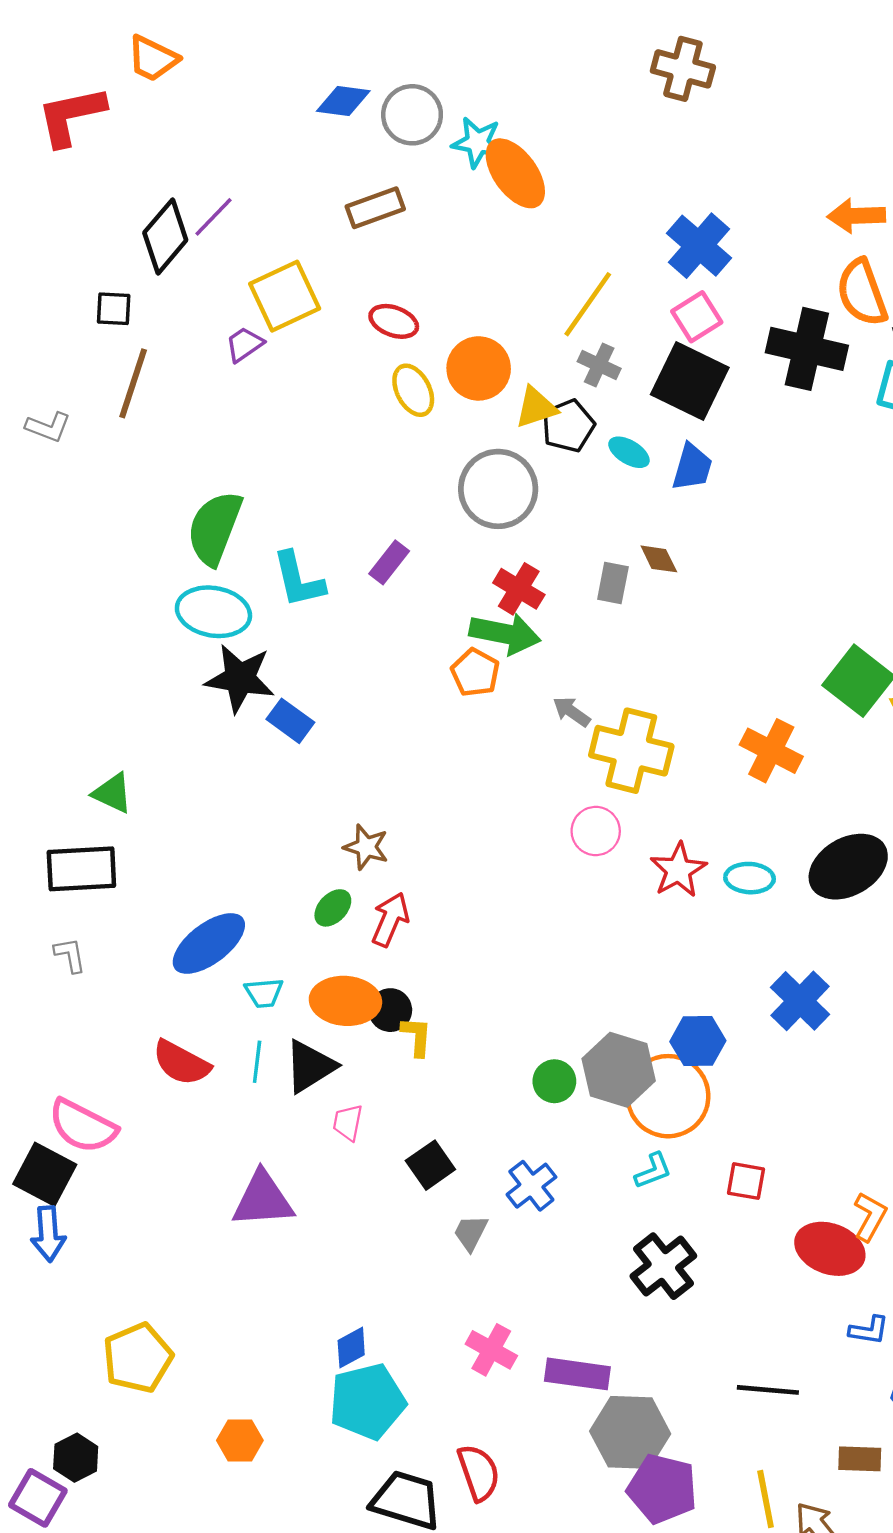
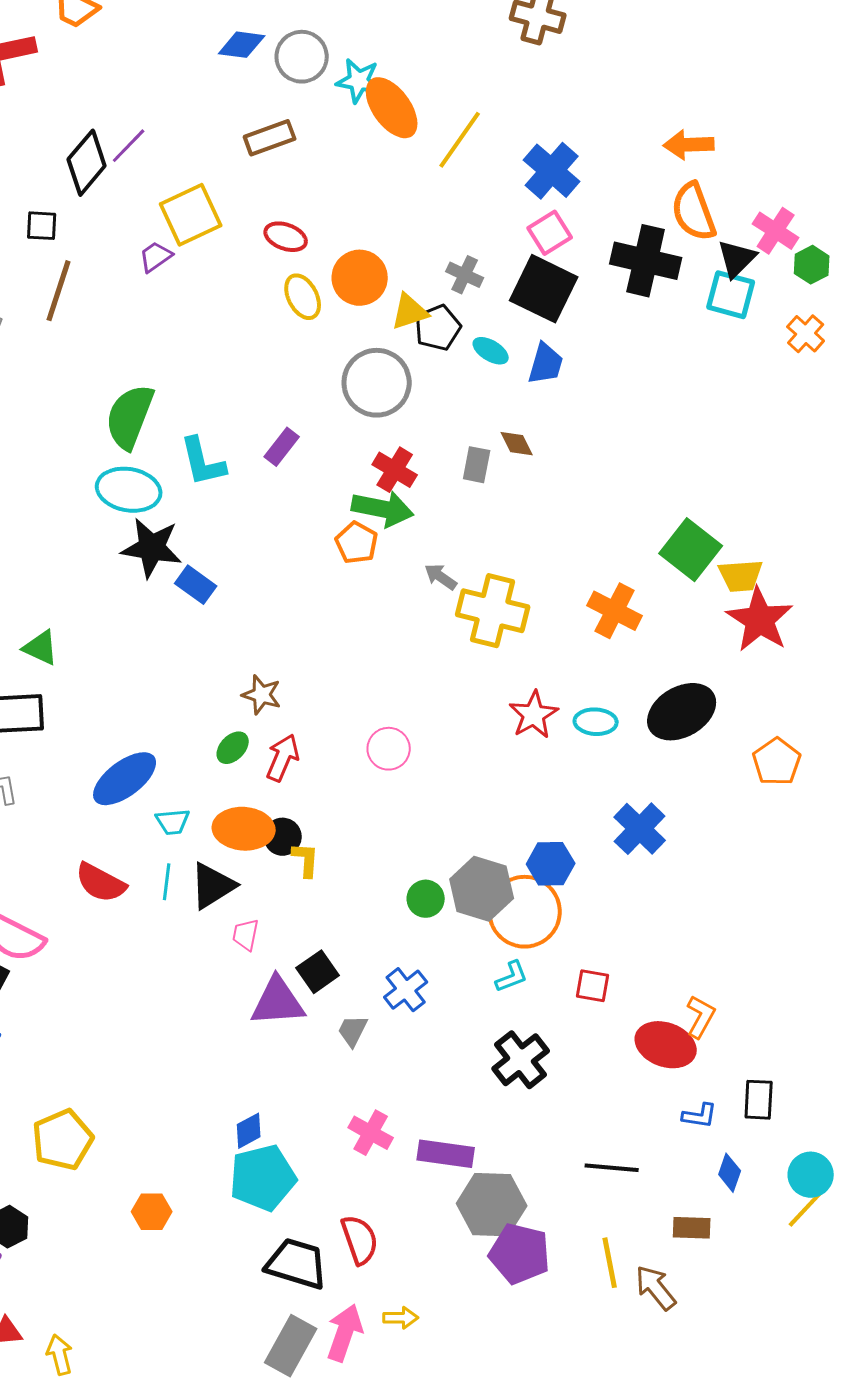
yellow line: (588, 304) -> (460, 140), moved
pink circle: (596, 831) -> (389, 749), moved
purple triangle: (263, 1199) -> (278, 1002), moved

